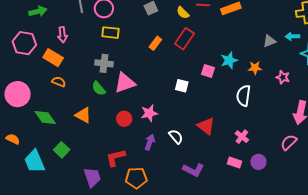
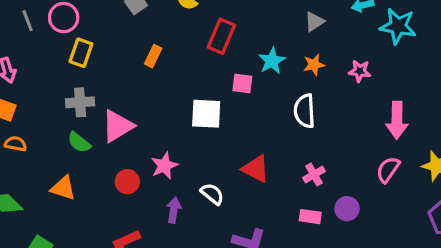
yellow rectangle: (111, 33) -> (81, 53), turned -66
red rectangle: (184, 39) -> (221, 36), moved
gray triangle: (269, 41) -> (314, 22), moved
white square: (182, 86) -> (206, 114), size x1.5
pink cross: (242, 137) -> (314, 175), turned 32

